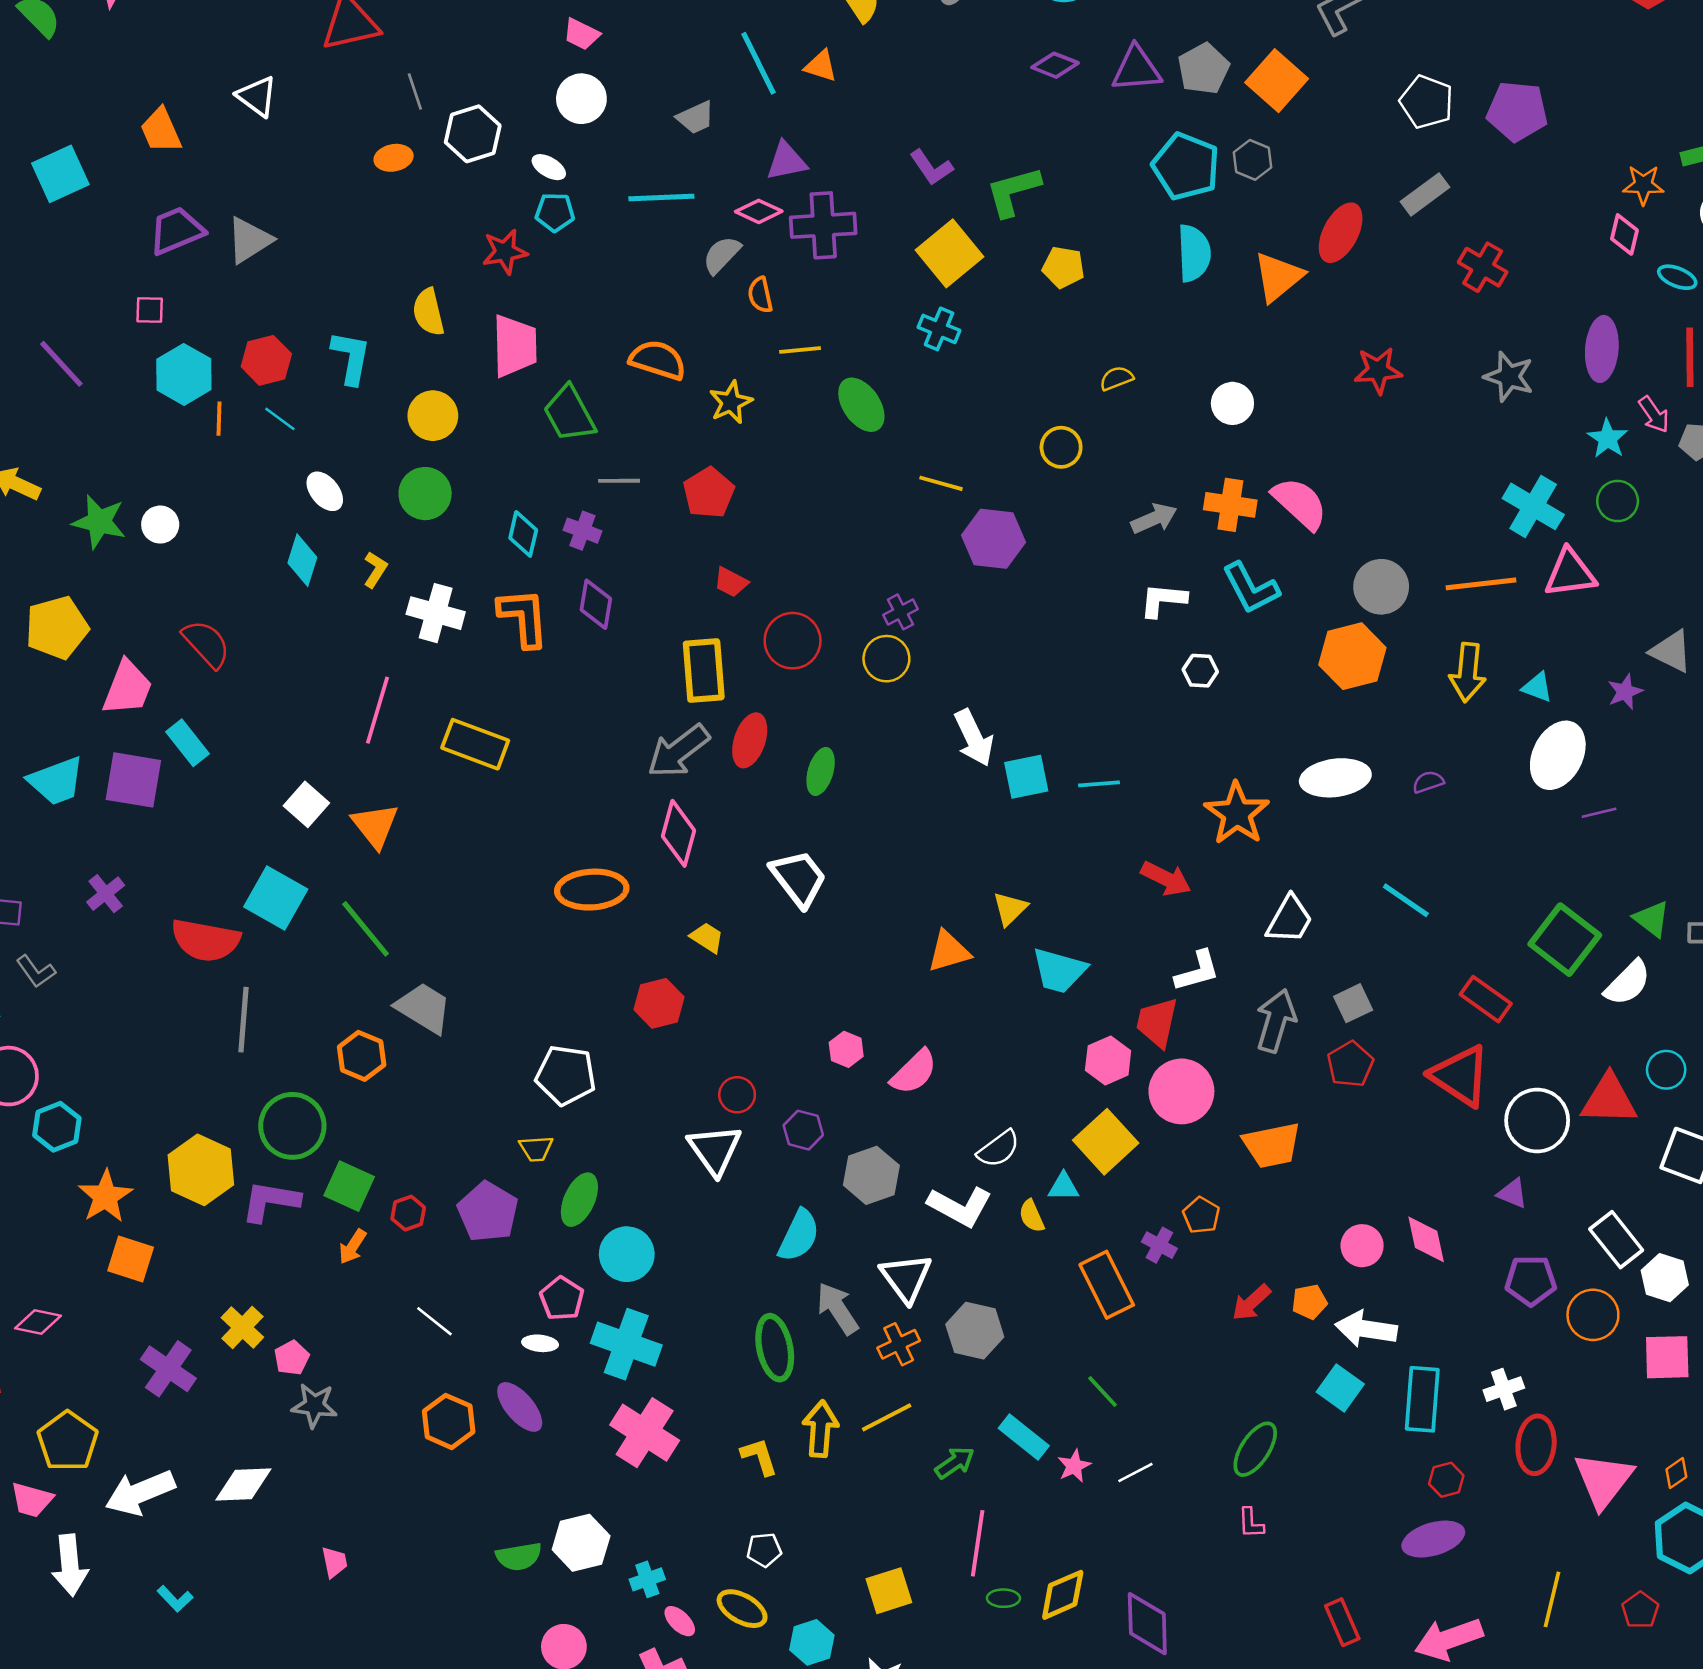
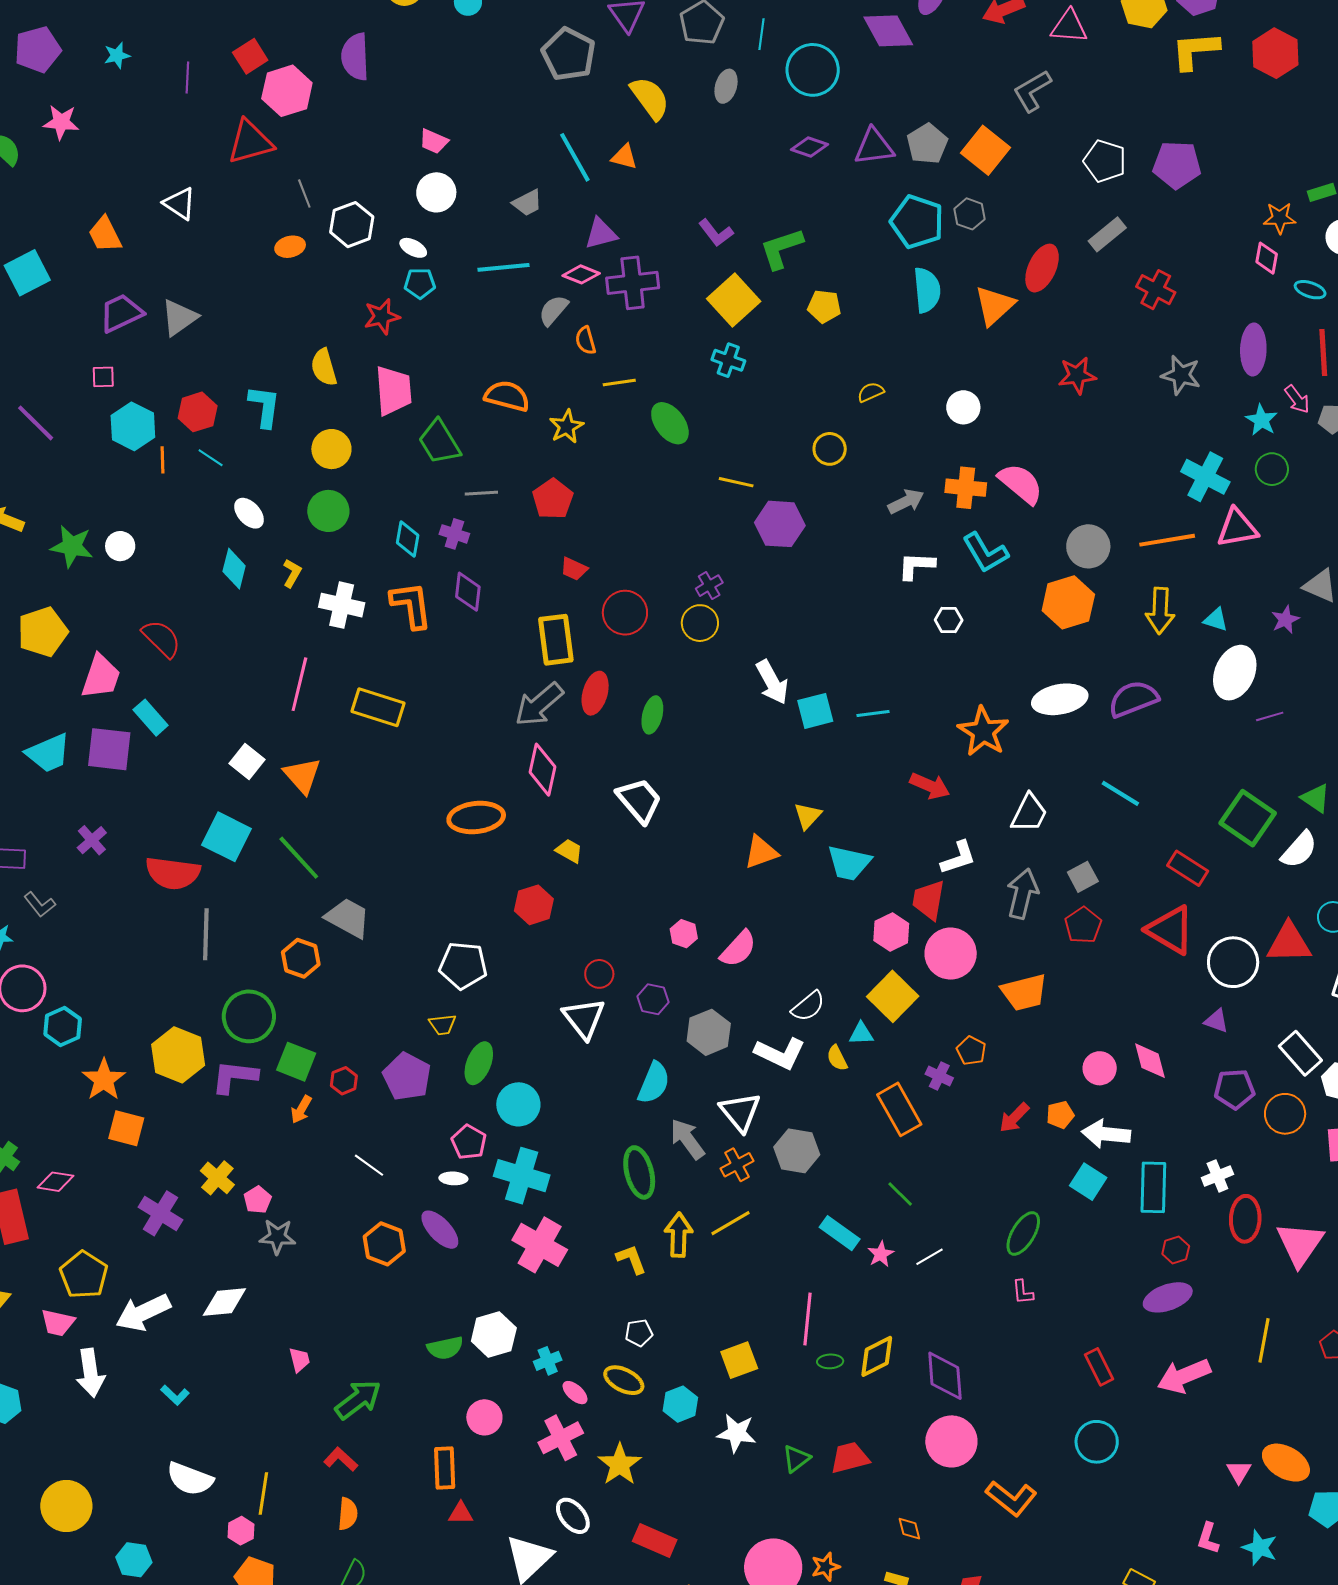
purple semicircle: (1428, 782) -> (1133, 699), size x2.0
green arrow: (955, 1463) -> (358, 1400), moved, size x1.5

